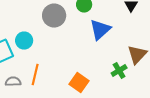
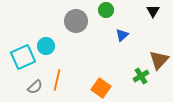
blue triangle: (100, 30) -> (122, 35), size x0.6
gray semicircle: (13, 82) -> (35, 87), turned 140

